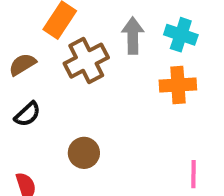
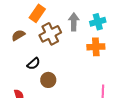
cyan cross: (181, 35) -> (98, 22), turned -35
black semicircle: (27, 114) -> (34, 64), moved

